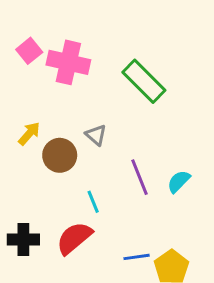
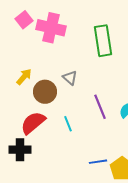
green rectangle: (144, 81) -> (103, 41), turned 36
red semicircle: (74, 238) -> (33, 123), moved

